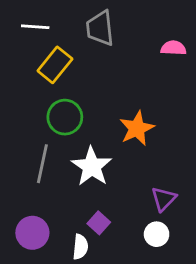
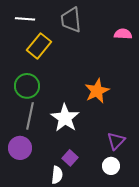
green circle: (65, 117) -> (27, 86), moved
purple circle: (32, 233) -> (20, 148), moved

